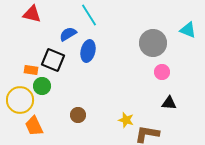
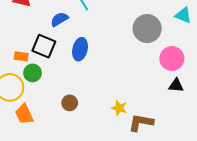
blue ellipse: (88, 51) -> (80, 49), moved
pink circle: (162, 72) -> (172, 58), moved, size x1.5
black triangle: (169, 103) -> (176, 85), moved

